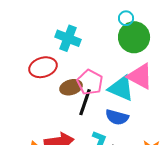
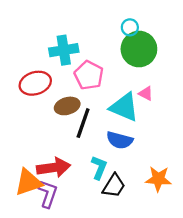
cyan cross: (68, 38) -> (64, 50), turned -30
pink triangle: (140, 76) -> (146, 93), size x0.5
pink pentagon: (90, 82) -> (89, 75), moved

